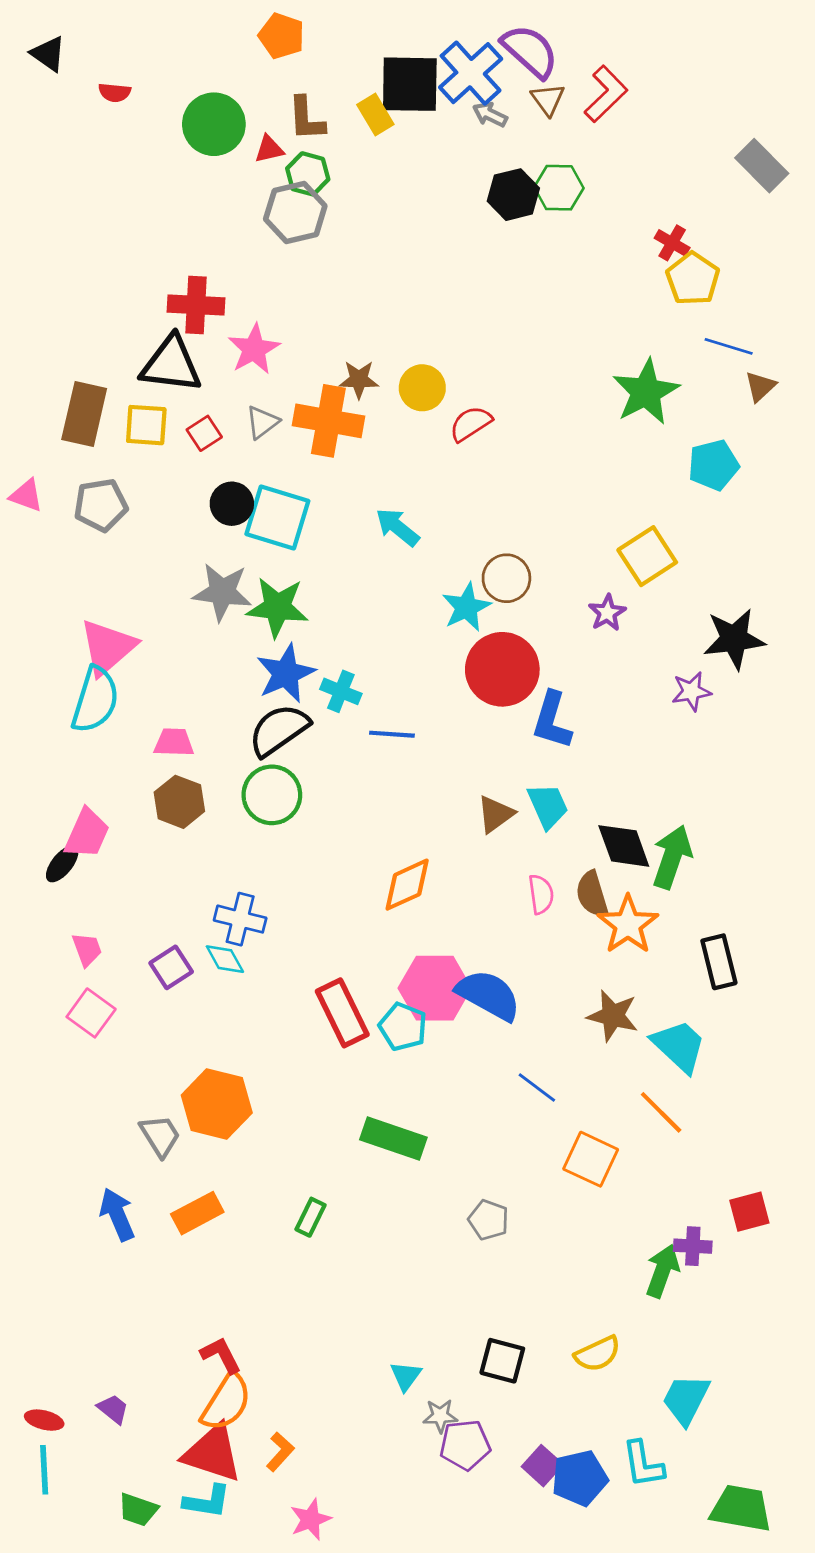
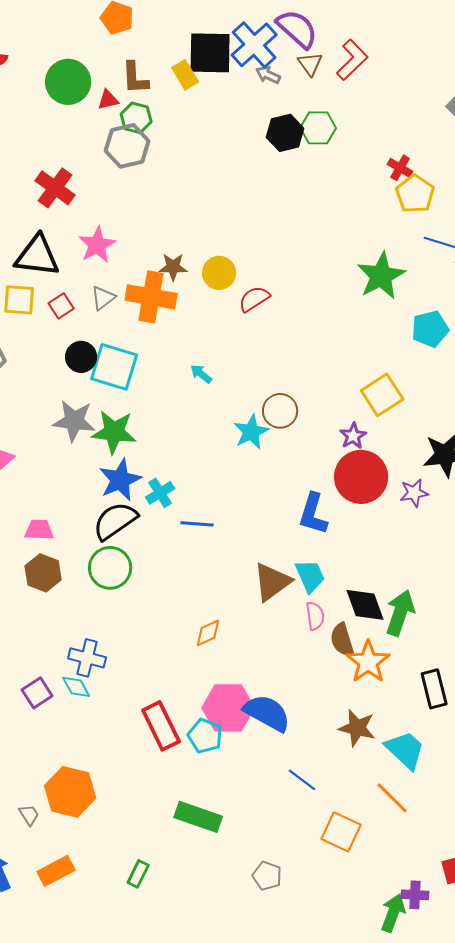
red cross: (196, 305) -> (55, 188), moved, turned 33
cyan arrow: (397, 527) -> (201, 374), size x0.7
red circle: (502, 669) -> (361, 477), moved
cyan cross: (341, 691) -> (160, 493), turned 36
brown triangle: (495, 814) -> (272, 582), size x1.4
orange diamond: (407, 885) -> (208, 633), size x0.7
pink semicircle: (541, 894) -> (315, 616), moved
gray trapezoid: (160, 1136) -> (29, 815), size x0.7

